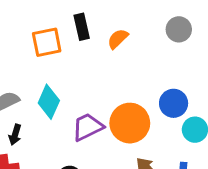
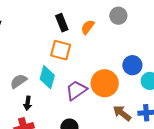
gray circle: (179, 29) -> (118, 16), moved
orange square: (47, 42) -> (61, 50), moved, turned 35

